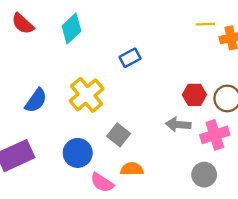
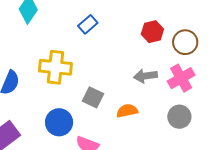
yellow cross: (87, 95) -> (55, 67), turned -32
red hexagon: (194, 95) -> (152, 32), moved
orange semicircle: (132, 169) -> (127, 111), moved

